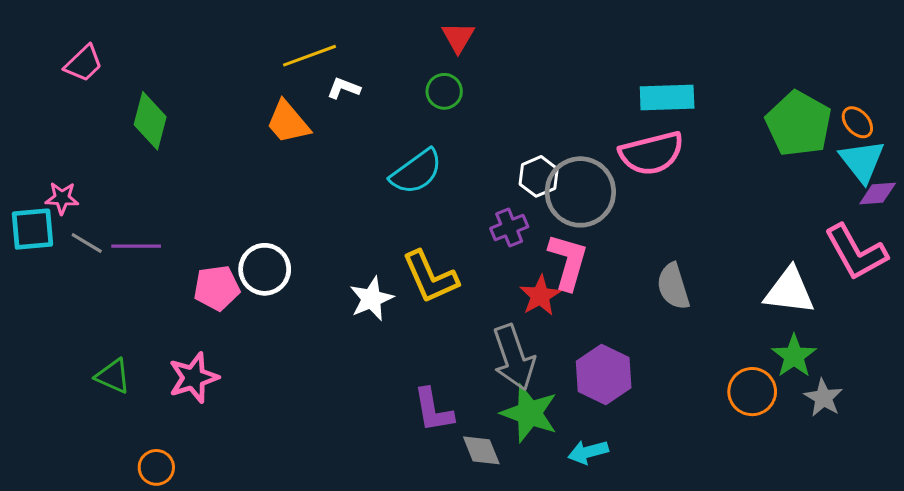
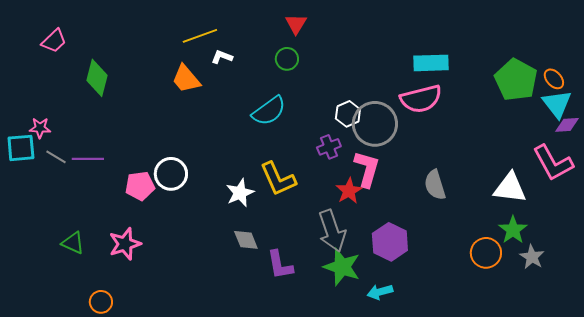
gray diamond: (481, 450) -> (246, 240), moved

